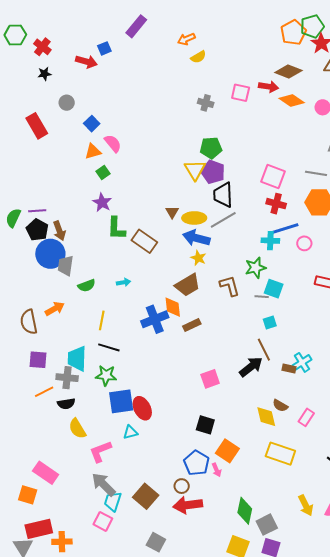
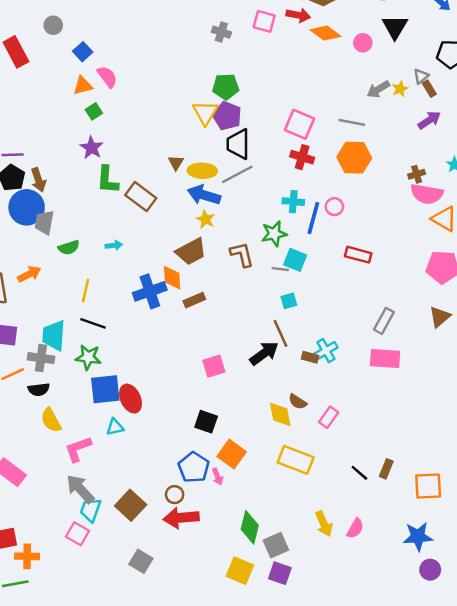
blue line: (285, 229) -> (313, 218), moved, turned -60

